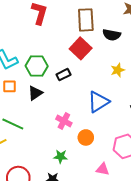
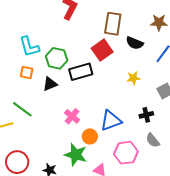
black rectangle: (64, 75) -> (81, 72), size x1.6
blue triangle: (98, 102) -> (111, 121), moved
green star: (61, 156) -> (76, 155), moved, size x1.6

